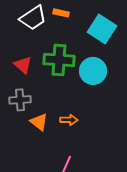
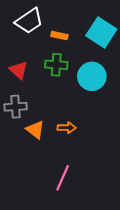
orange rectangle: (61, 13) -> (59, 36), moved
green cross: (59, 60) -> (56, 65), size x0.7

